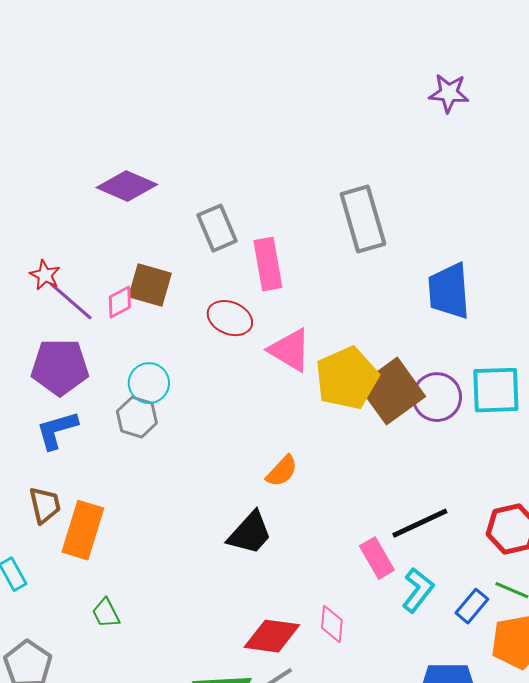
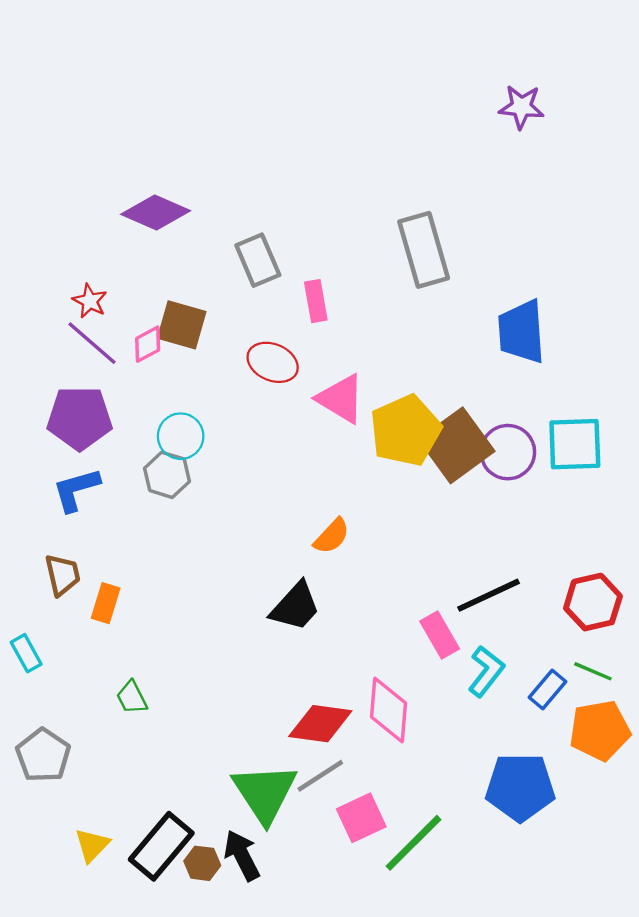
pink rectangle: (268, 264) -> (316, 301), size x0.7
red star: (45, 275) -> (90, 301), moved
orange rectangle: (83, 530) -> (106, 603), size x0.6
pink diamond: (332, 624) -> (388, 710), size x1.5

